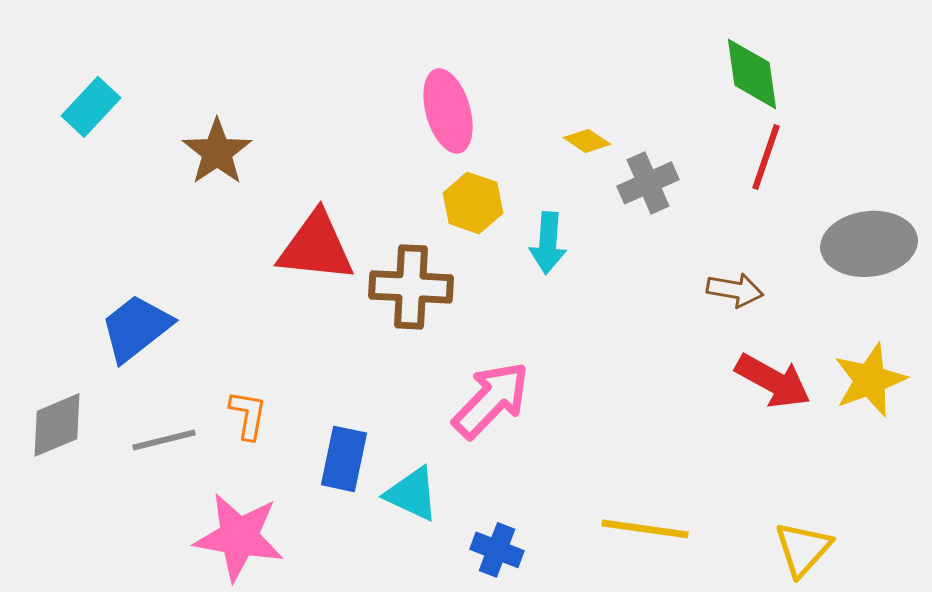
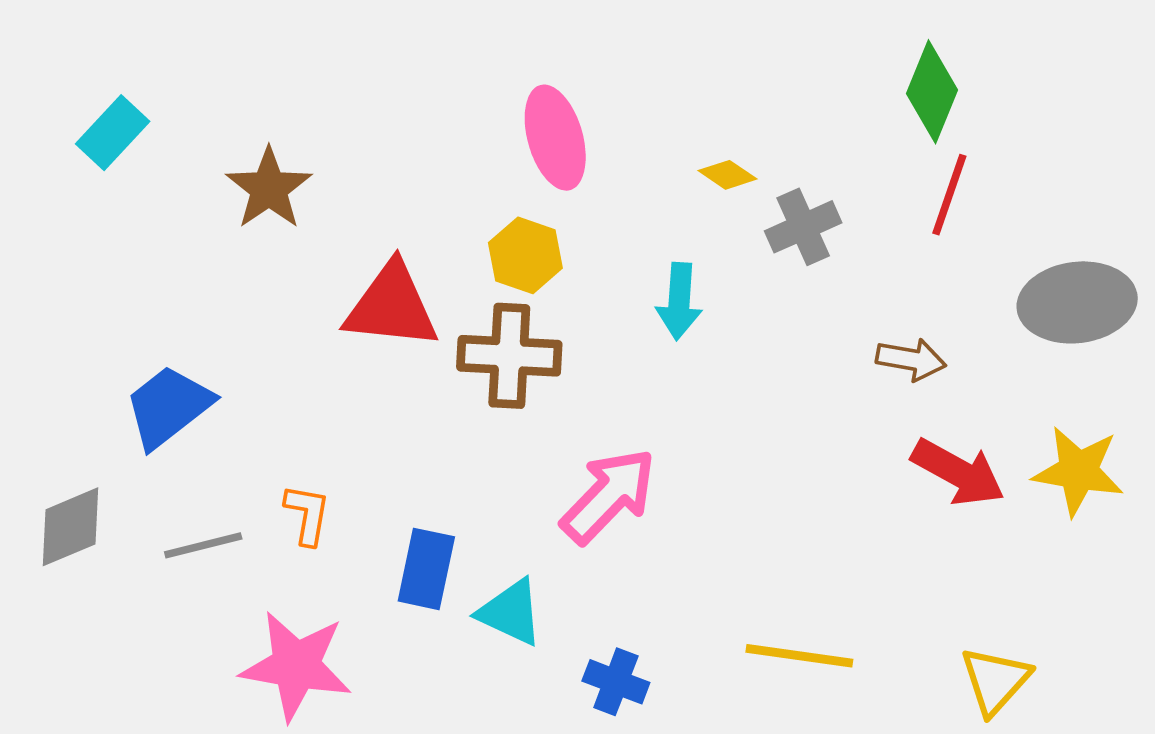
green diamond: (752, 74) -> (932, 92), turned 30
yellow hexagon: (473, 203) -> (525, 255), moved
yellow star: (870, 380) -> (1078, 471), turned 30

